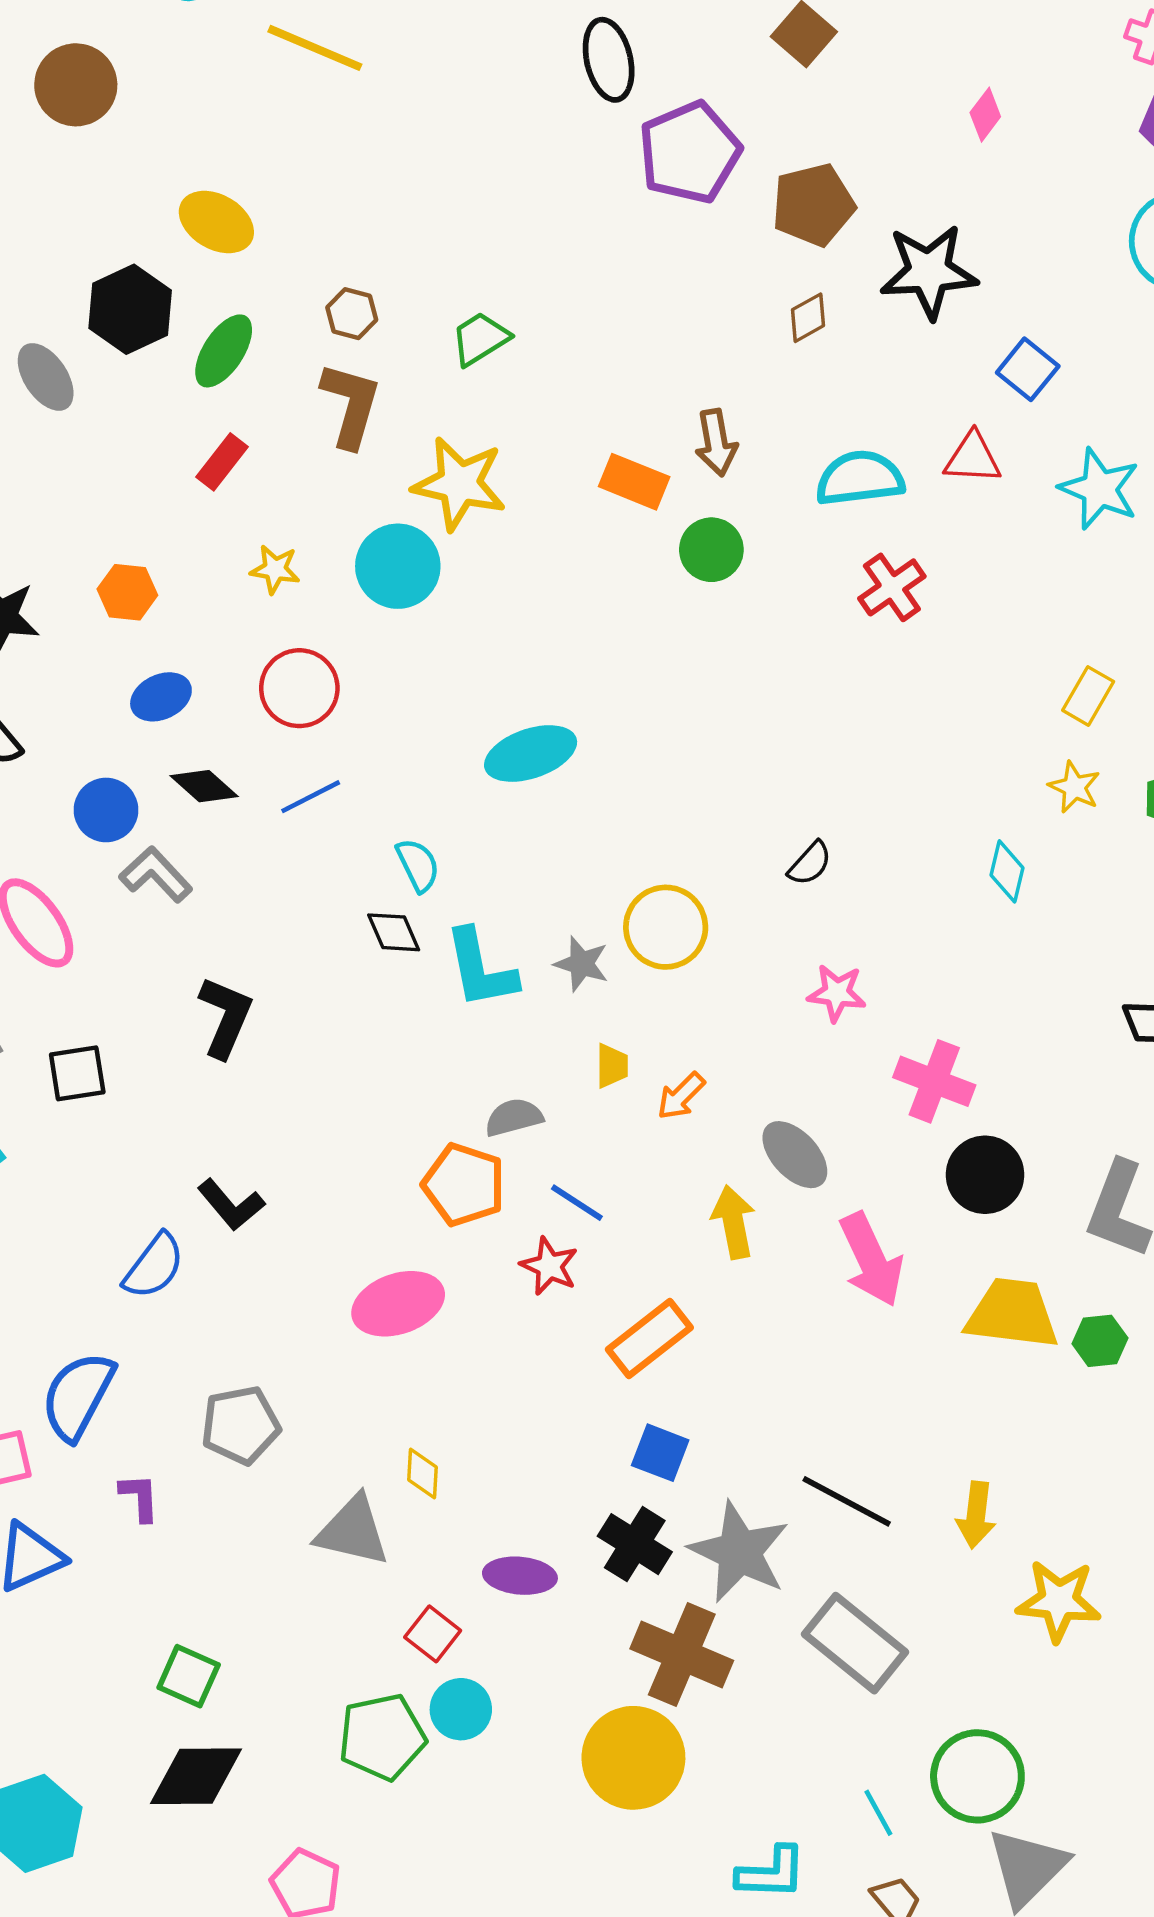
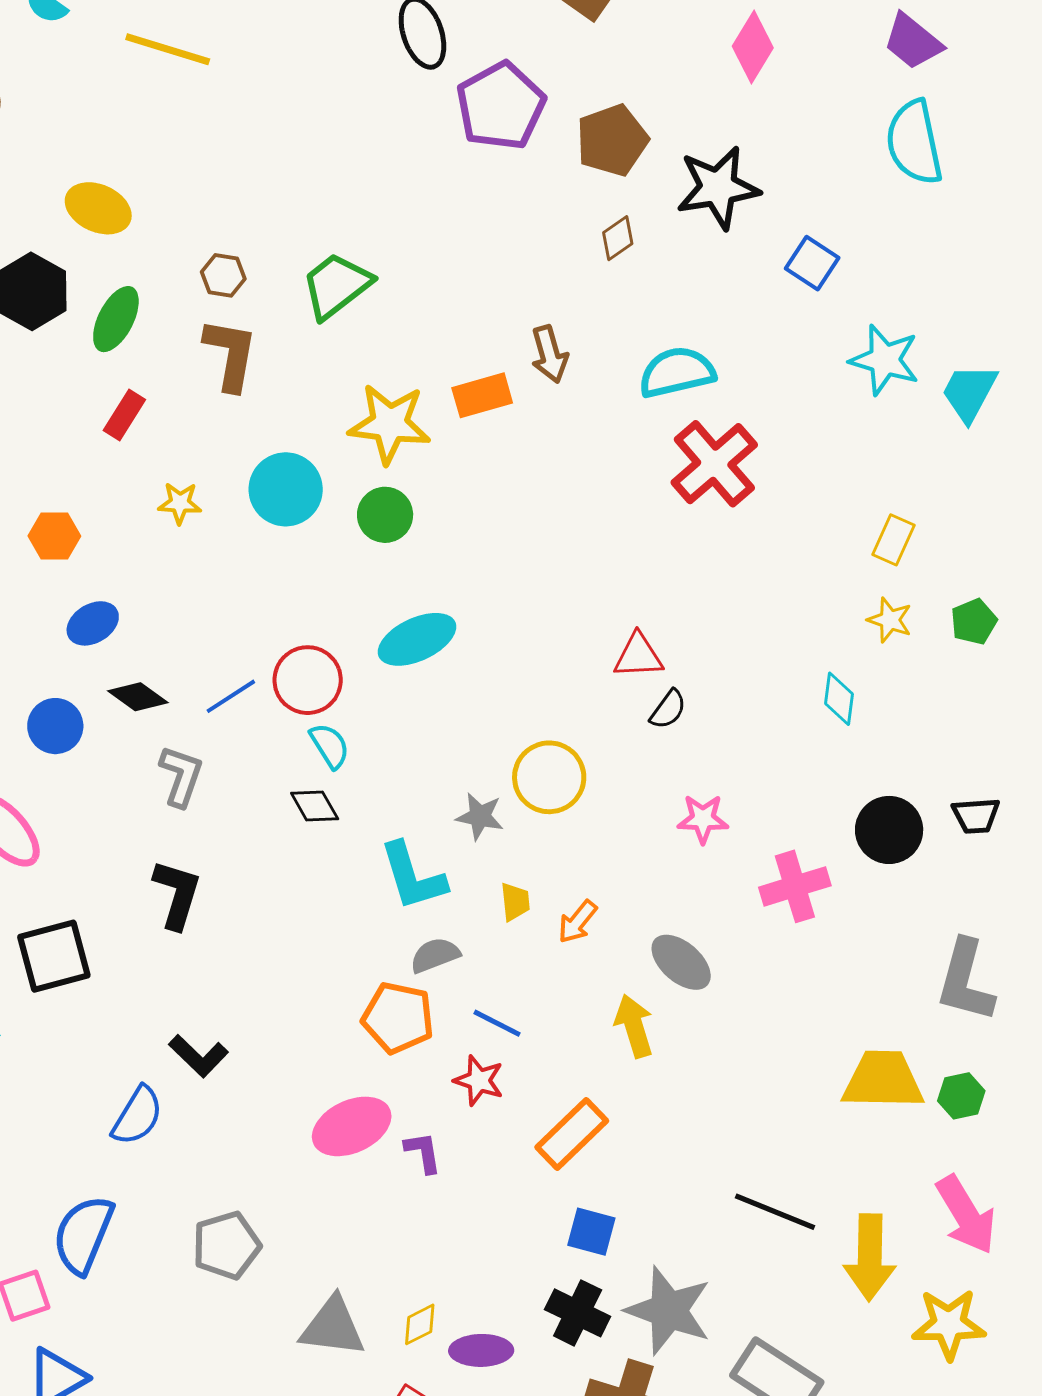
pink diamond: (985, 115) -> (753, 47), size x1.5
green trapezoid: (480, 339) -> (336, 286), size x1.4
red triangle: (973, 458) -> (638, 656), moved
orange rectangle: (634, 482) -> (482, 395), turned -32
yellow star: (459, 484) -> (390, 424), moved
green circle: (711, 550) -> (385, 515), moved
red cross: (892, 587) -> (714, 464), size x1.5
red circle: (299, 688) -> (308, 680), moved
gray L-shape: (156, 874) -> (181, 776), moved, turned 68
cyan L-shape: (481, 969) -> (413, 876), moved
black square: (77, 1073) -> (54, 956), size x1.4
pink cross: (934, 1081) -> (795, 886), turned -32
black circle: (985, 1175) -> (889, 830), moved
pink arrow: (871, 1260) -> (966, 1215), moved
yellow diamond: (422, 1473) -> (420, 1324), moved, turned 66
purple L-shape: (140, 1497) -> (423, 1152), moved
black line: (847, 1501) -> (775, 1212), moved
yellow arrow: (976, 1515) -> (870, 1257), size x1.5

